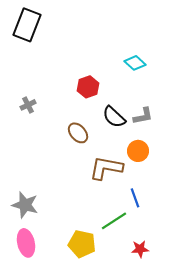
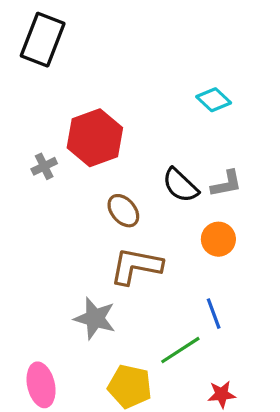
red hexagon: (88, 87) -> (95, 138), moved, size x1.6
brown L-shape: (106, 168) -> (136, 266), moved
gray star: (25, 205) -> (95, 318), moved

